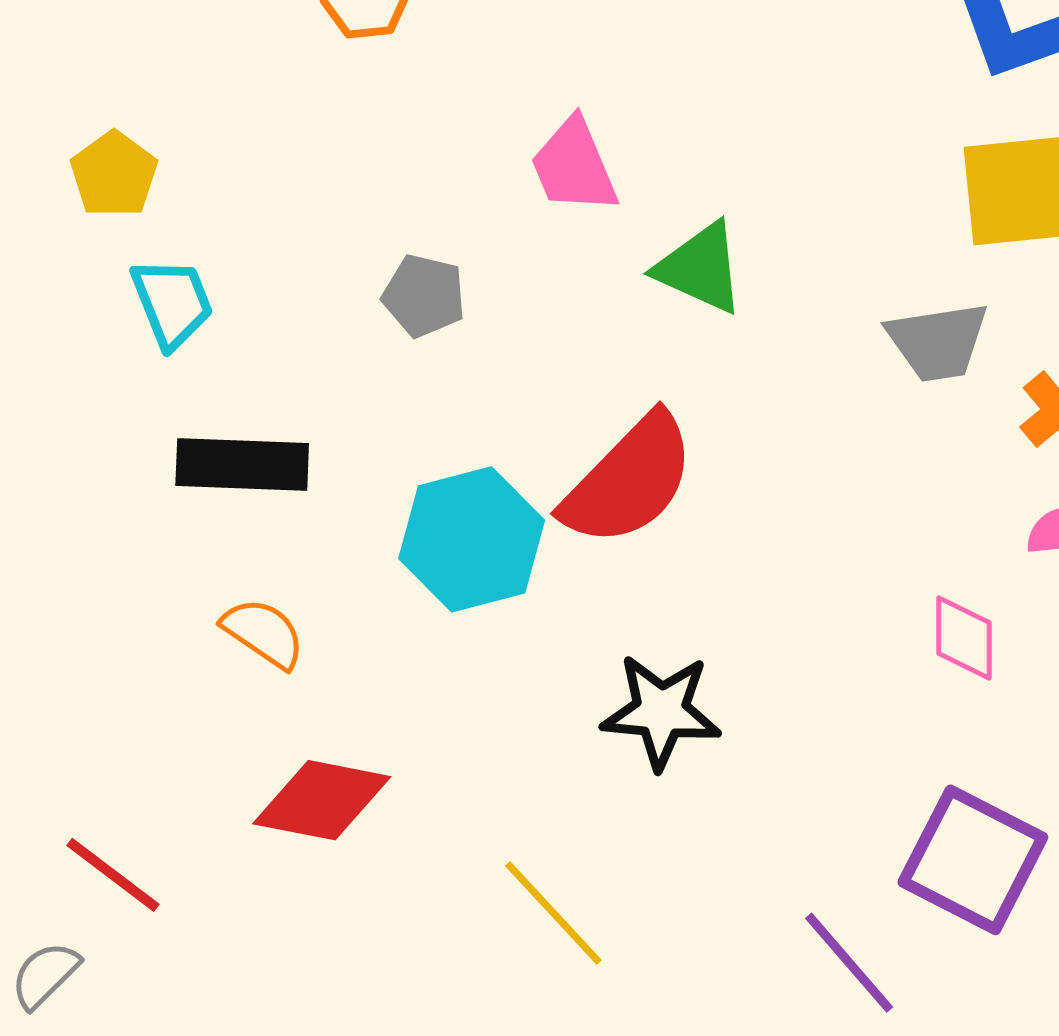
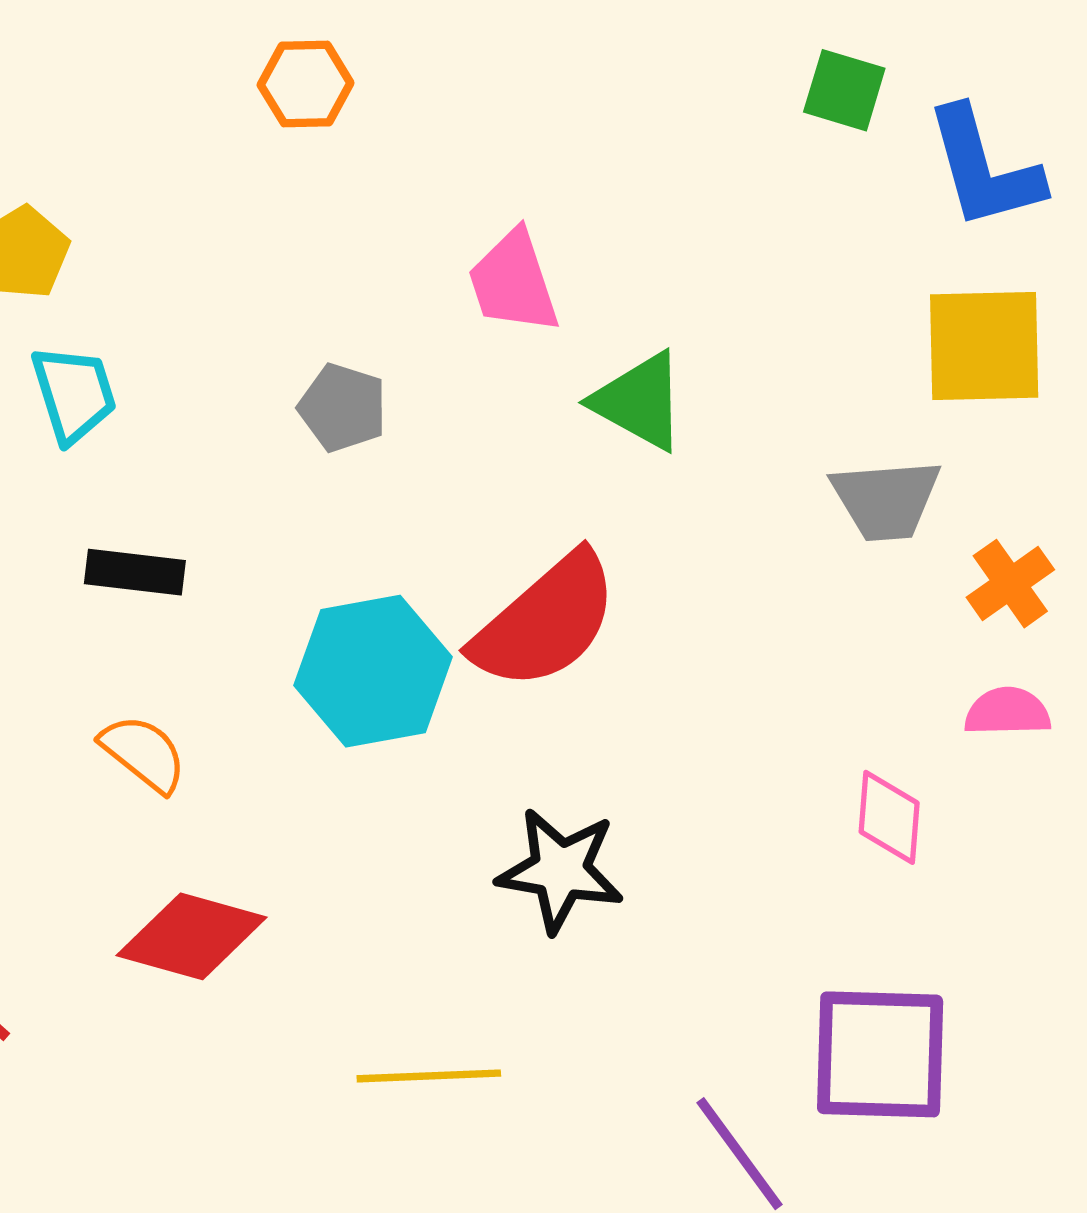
black rectangle: (242, 465) -> (135, 572), size x0.7
purple square: (973, 860) -> (880, 1054), turned -30
yellow line: (553, 913) -> (429, 1076), turned -54

